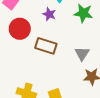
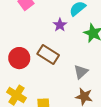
red circle: (20, 29) -> (19, 58), moved

